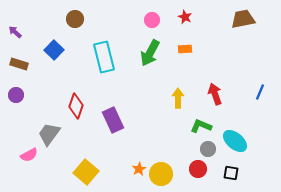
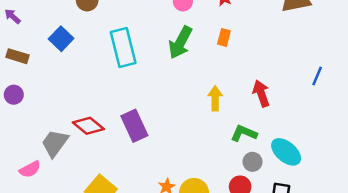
orange rectangle: (185, 49) -> (224, 37), turned -72
blue line: (260, 92) -> (317, 76), moved
red diamond: (76, 106) -> (88, 126), moved, turned -70

